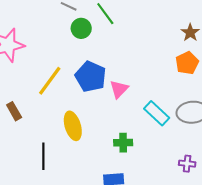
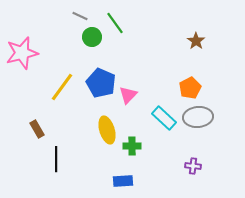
orange pentagon: (187, 63) -> (190, 88), moved
brown rectangle: (14, 111) -> (37, 129), moved
yellow ellipse: (73, 126) -> (107, 130), moved

